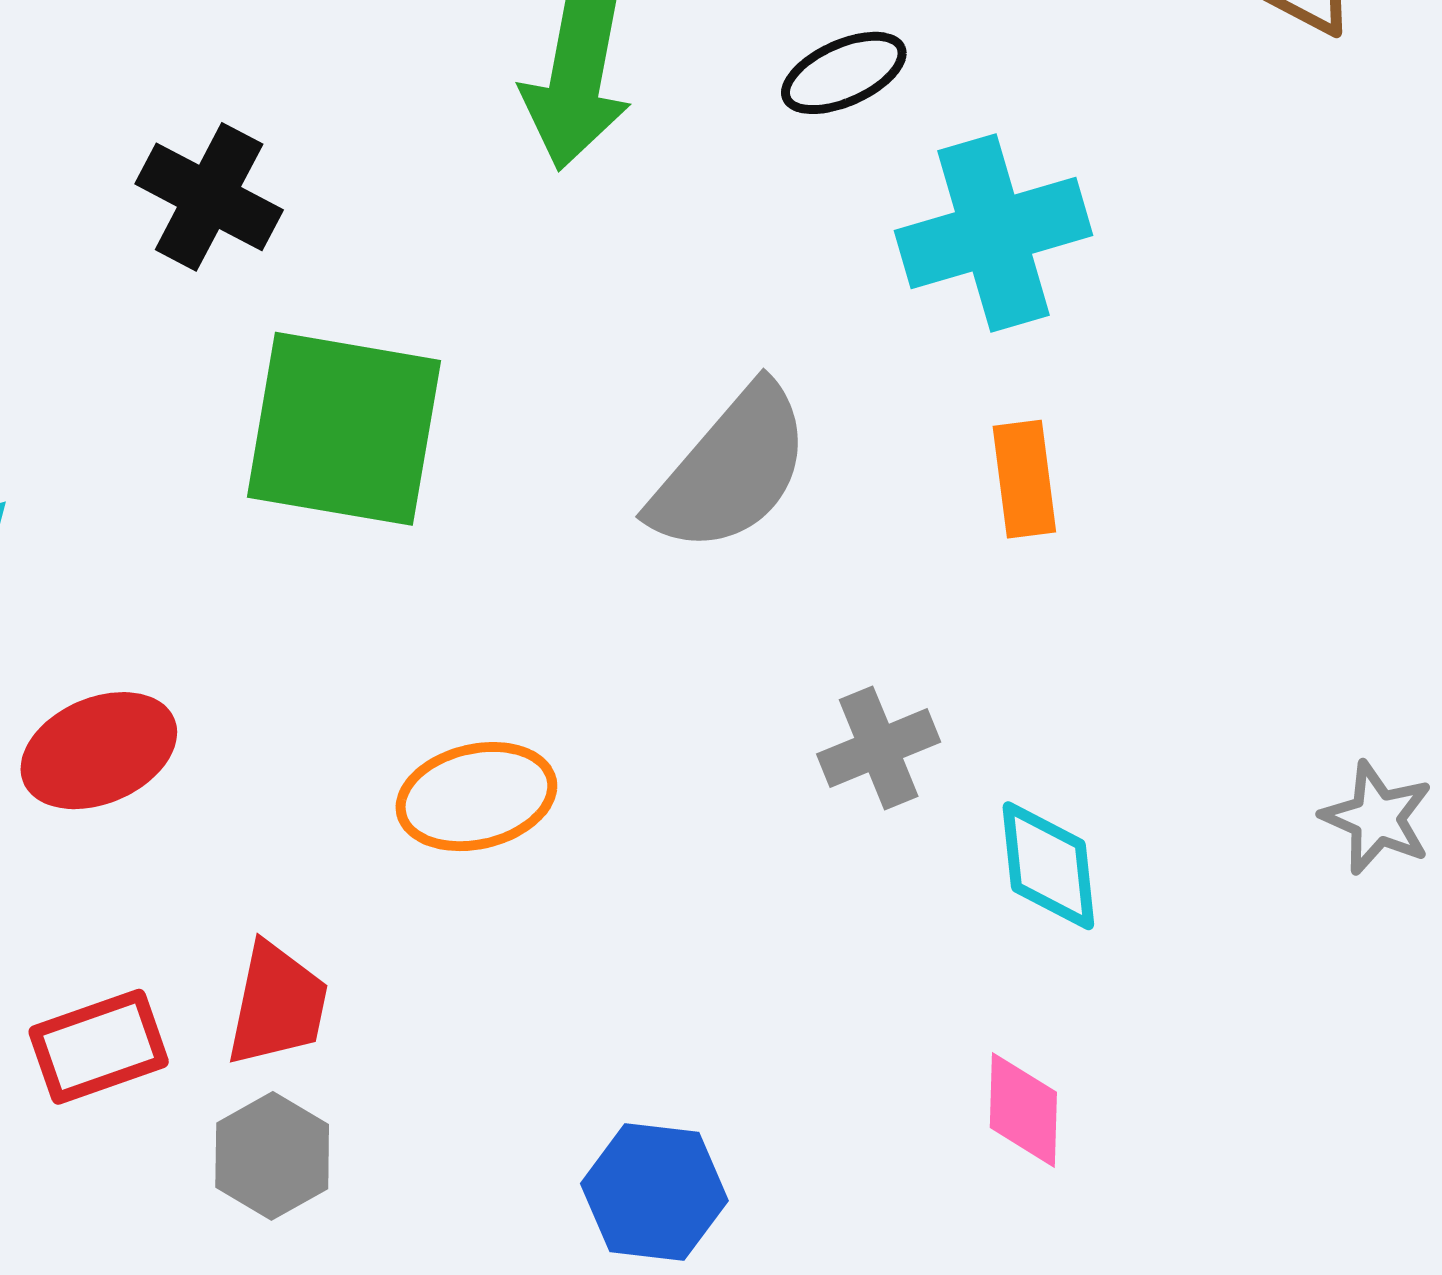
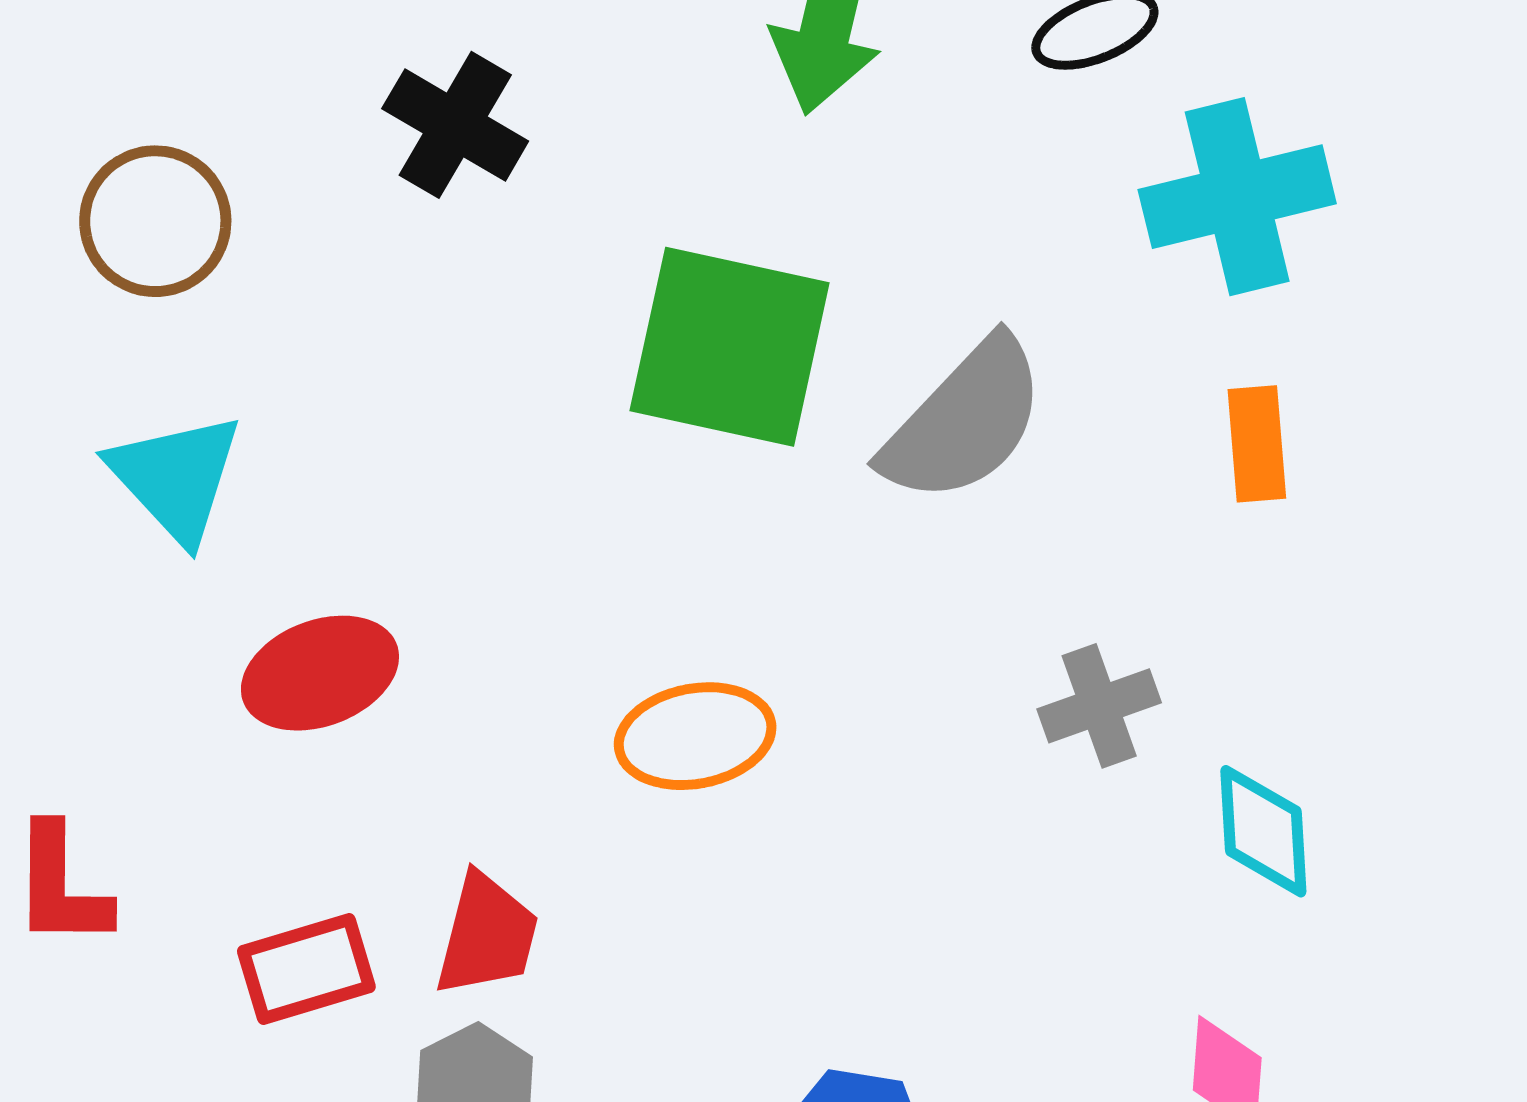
green square: (344, 429) -> (730, 347), moved

